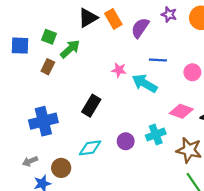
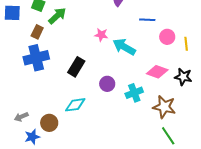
blue line: (158, 60) -> (147, 20), moved
blue cross: (43, 121) -> (36, 58), moved
purple circle: (126, 141) -> (107, 84), moved

